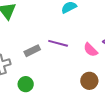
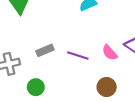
purple line: (58, 43) -> (78, 56), moved

